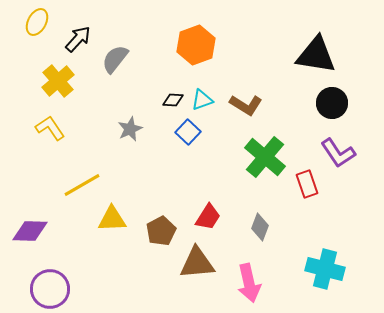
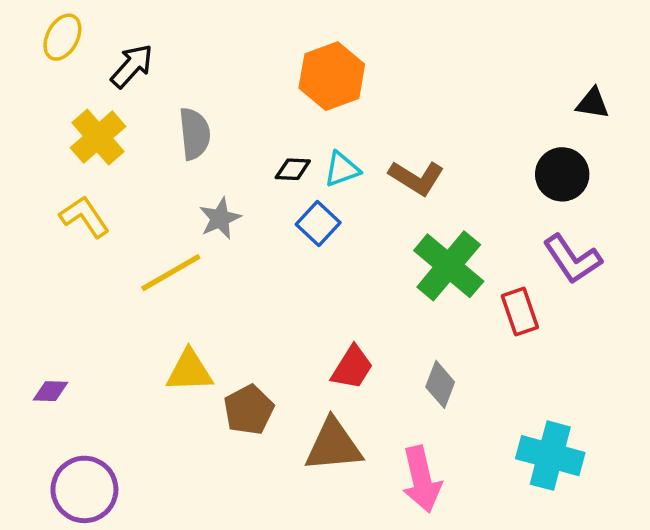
black triangle: (316, 55) -> (593, 103), moved, size x0.5
gray semicircle: (115, 59) -> (195, 134), moved, turned 136
yellow line: (82, 185) -> (171, 273), moved
purple diamond: (30, 231) -> (51, 391), size x0.6
brown pentagon: (161, 231) -> (249, 410), moved

